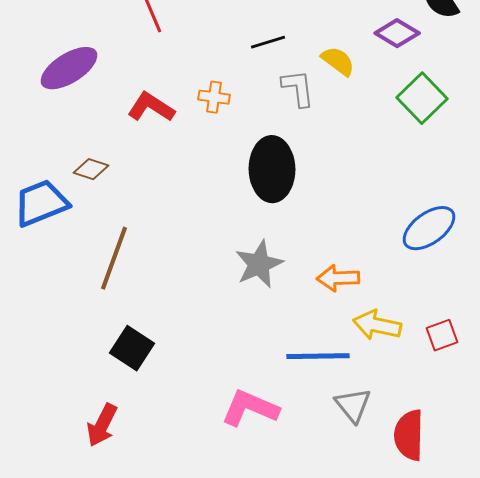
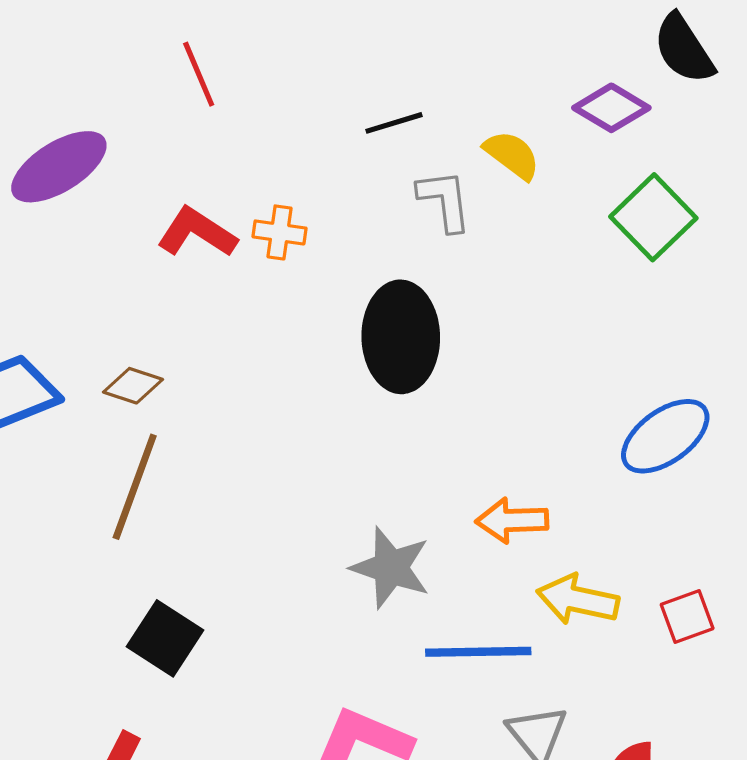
orange cross: (214, 97) -> (280, 232), moved
brown diamond: (91, 169) -> (133, 386), moved
gray star: (259, 264) -> (391, 568), moved, turned -30

